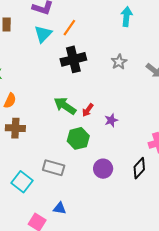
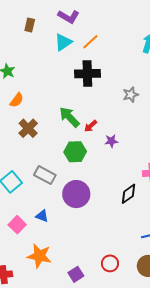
gray star: (119, 62) -> (131, 95), moved
brown cross: (15, 128) -> (28, 128), moved, turned 30
purple circle: (103, 169) -> (76, 194), moved, size x1.4

